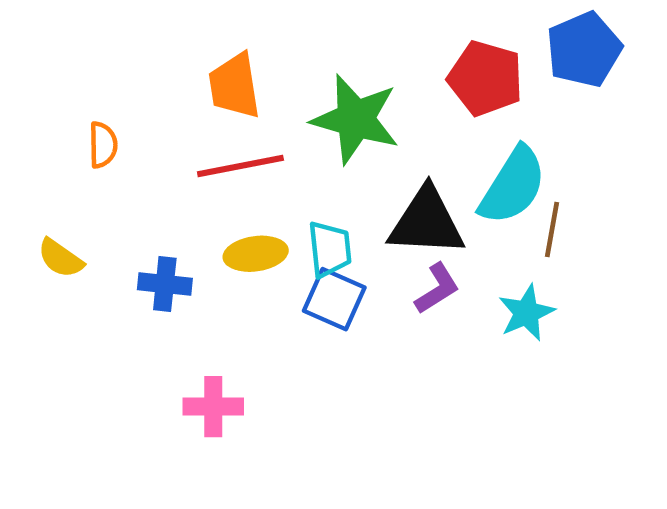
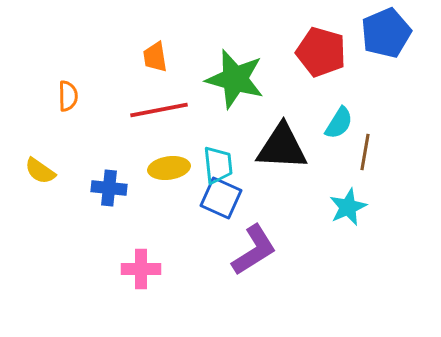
orange trapezoid: (234, 86) -> (155, 57), size x0.7
cyan semicircle: (513, 186) -> (339, 123), size x0.6
purple L-shape: (437, 289) -> (254, 250), moved, size x1.5

